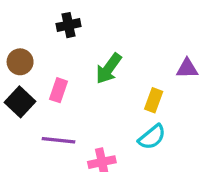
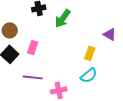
green arrow: (109, 68) -> (63, 18), moved
purple triangle: (187, 68) -> (110, 34), turned 32

